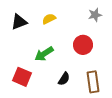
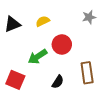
red circle: (83, 45) -> (62, 44), moved
brown rectangle: (93, 82) -> (87, 73), moved

